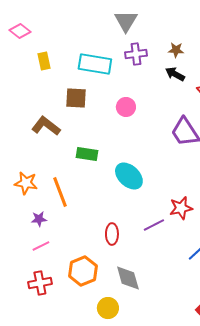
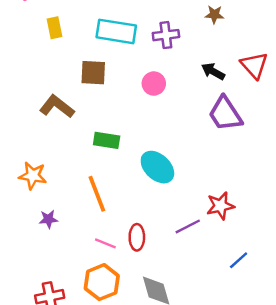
purple cross: (136, 54) -> (166, 35), moved
black arrow: (175, 74) -> (213, 71), moved
orange line: (60, 192) -> (97, 194), moved
pink line: (41, 246) -> (105, 243), moved, turned 48

